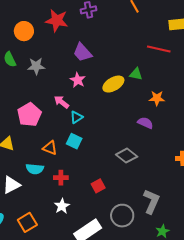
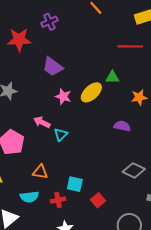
pink star: (78, 80) -> (63, 97), moved
purple semicircle: (145, 123) -> (122, 126), moved
cyan square: (74, 141) -> (75, 184), moved
gray diamond: (127, 156) -> (134, 170), moved

